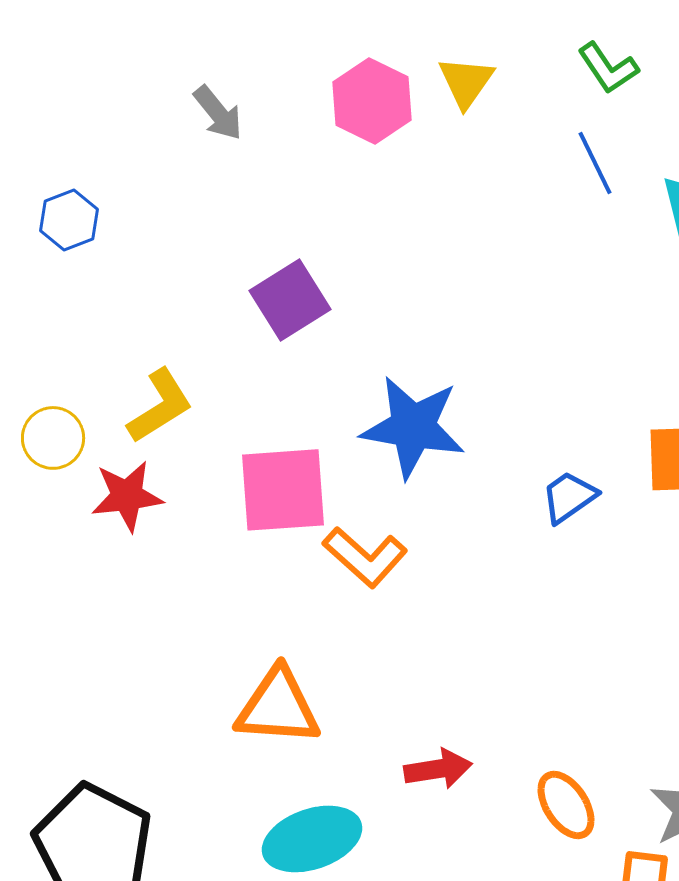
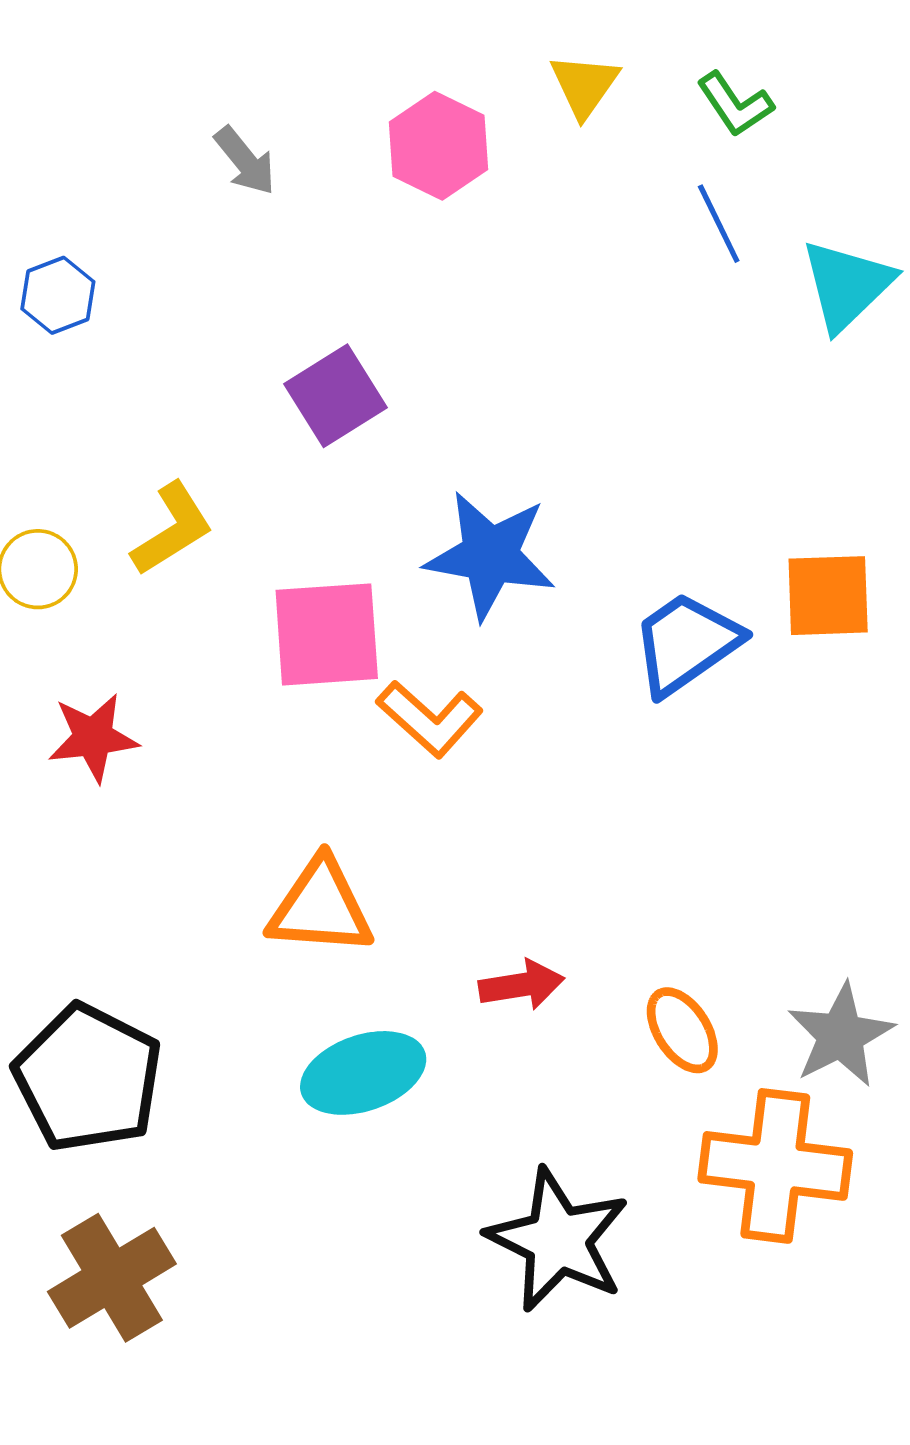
yellow triangle: (466, 82) -> (584, 85), moved
red star: (127, 496) -> (93, 738), moved
blue trapezoid: (569, 497) -> (686, 643), size x1.6

